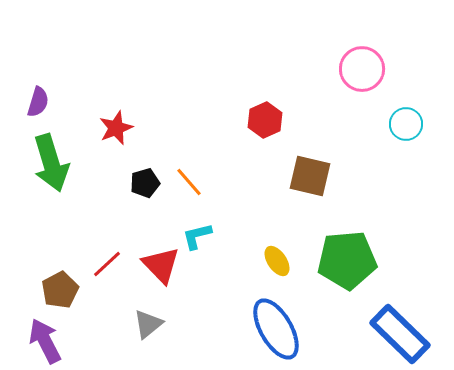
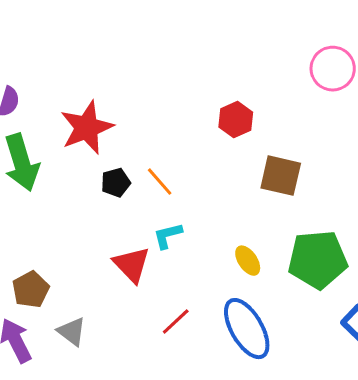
red star: (116, 128) -> (87, 128), size x1.6
red line: (107, 264) -> (176, 322), moved
gray triangle: (148, 324) -> (72, 332), moved, turned -44

